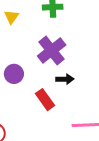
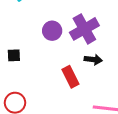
purple circle: (14, 74) -> (52, 31), moved

